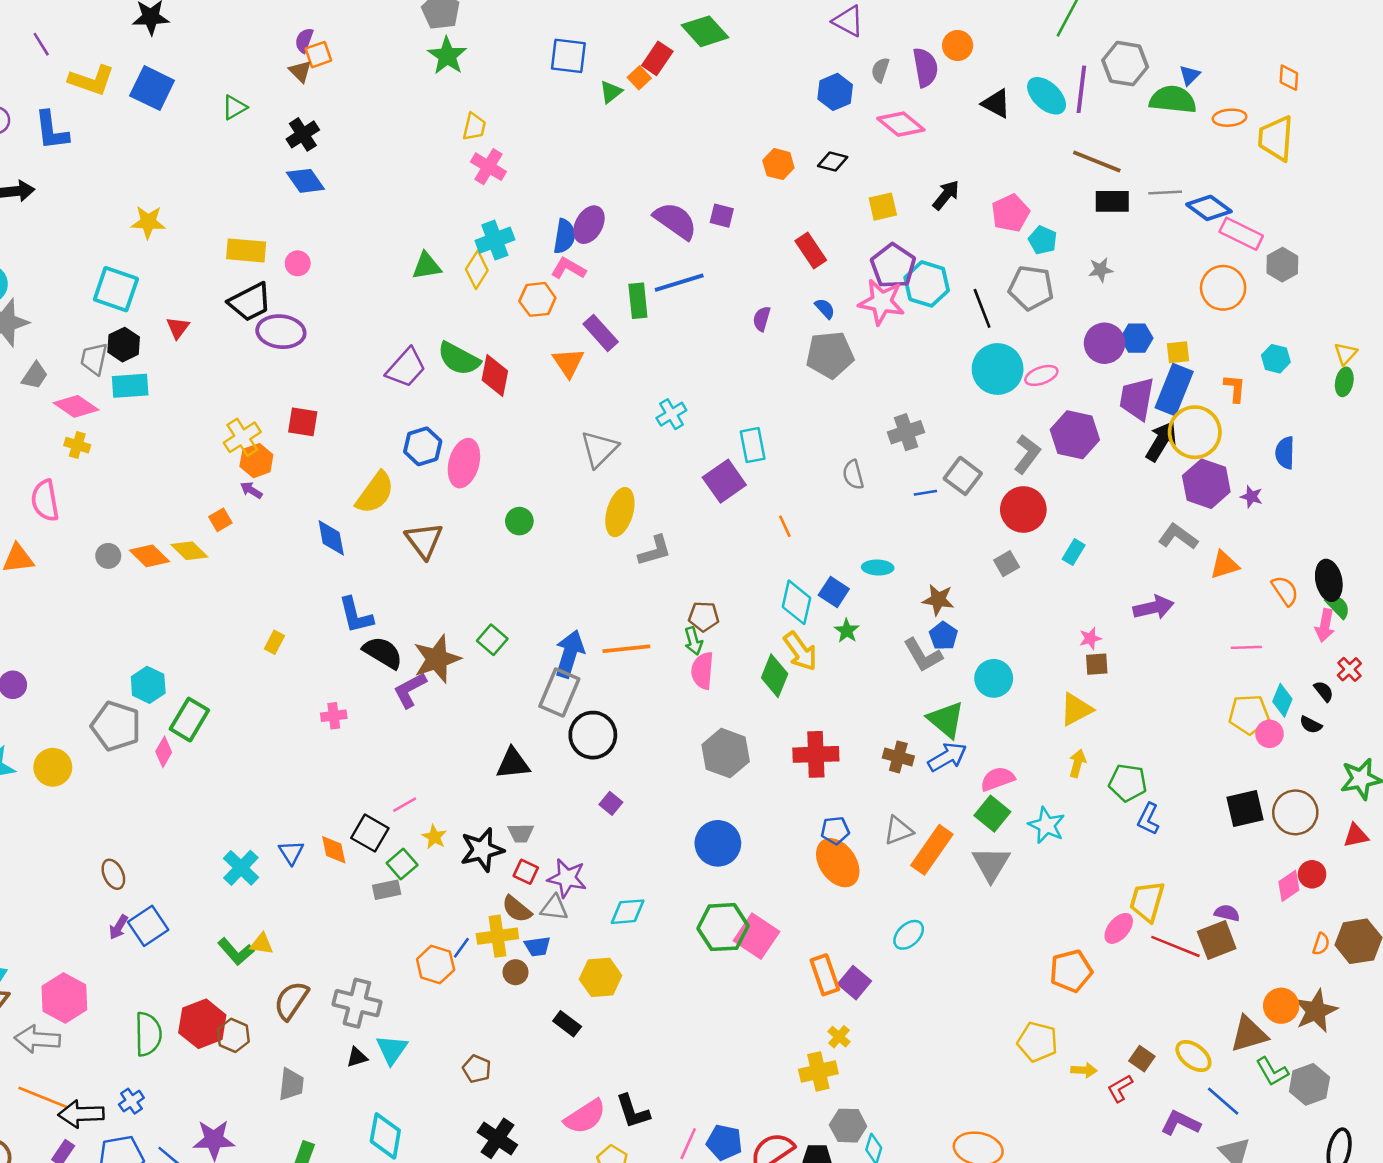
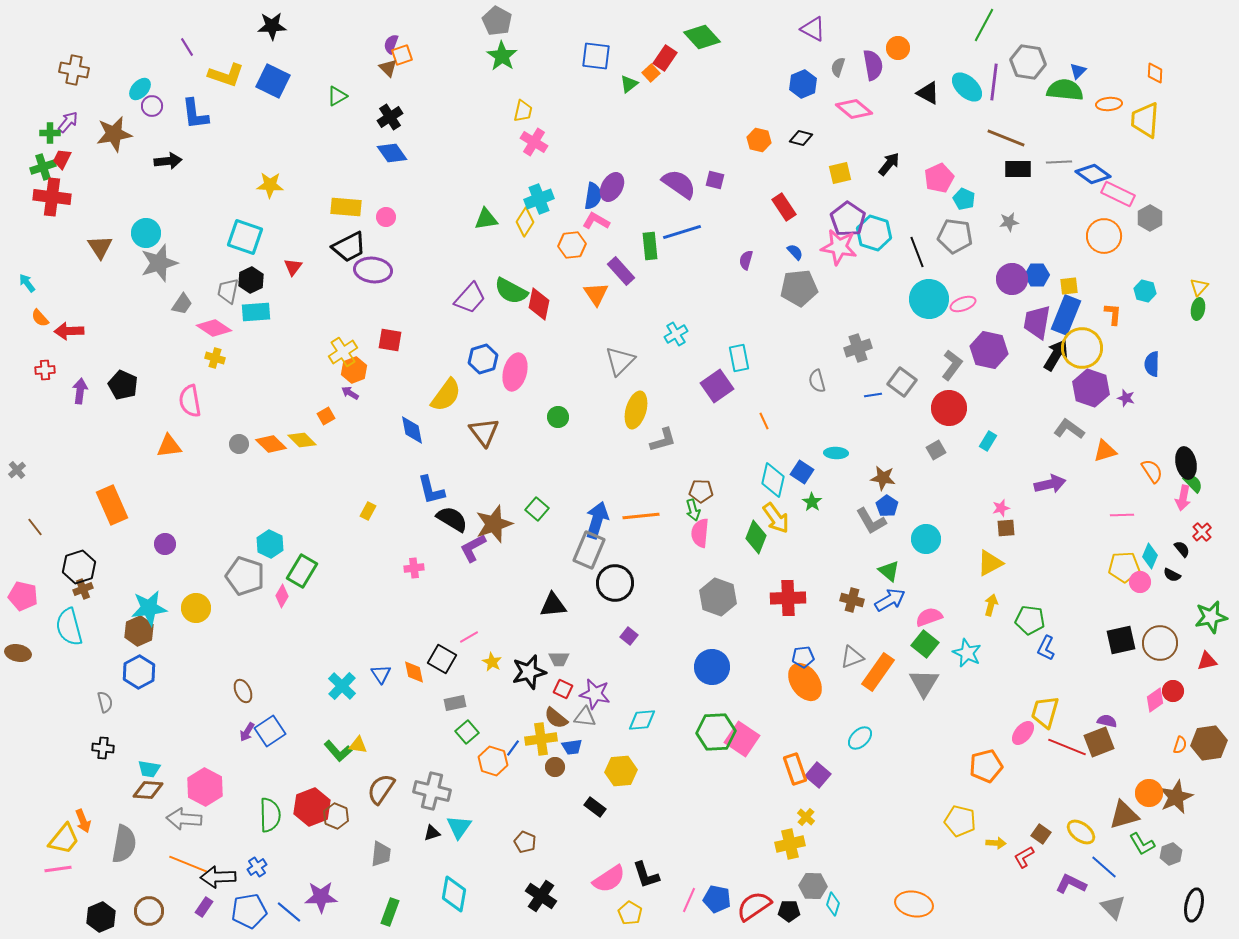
green triangle: (946, 720) -> (889, 571), size x0.7
green square: (402, 864) -> (467, 732), moved
gray hexagon: (1309, 1084) -> (1171, 854), size x0.7

